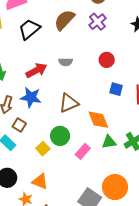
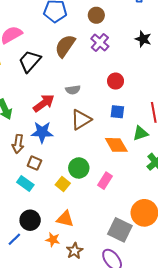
blue square: (116, 89) -> (117, 112), moved
brown triangle: (69, 103) -> (81, 120), moved
green triangle: (109, 142) -> (140, 133), moved

